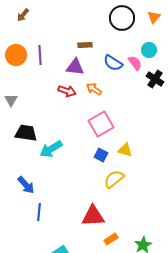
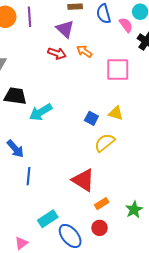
blue semicircle: (113, 63) -> (104, 14), moved, turned 42
purple triangle: (75, 67) -> (65, 29), turned 36
pink square: (101, 124) -> (118, 70), moved, turned 30
red triangle: (93, 216) -> (83, 180), turned 35

